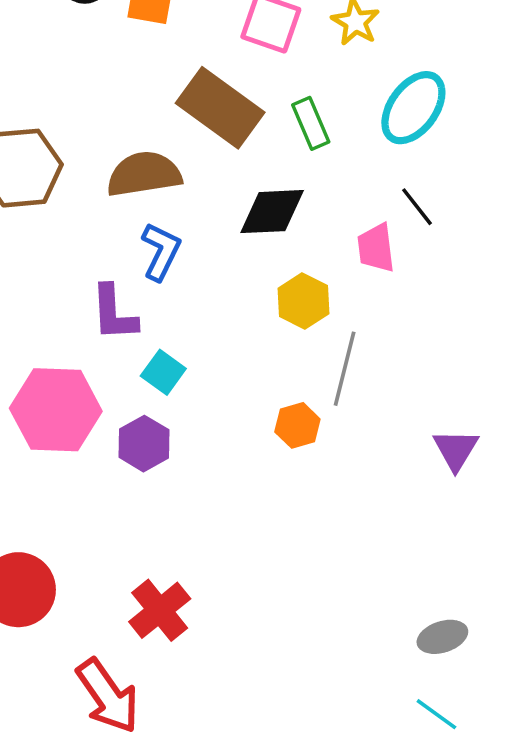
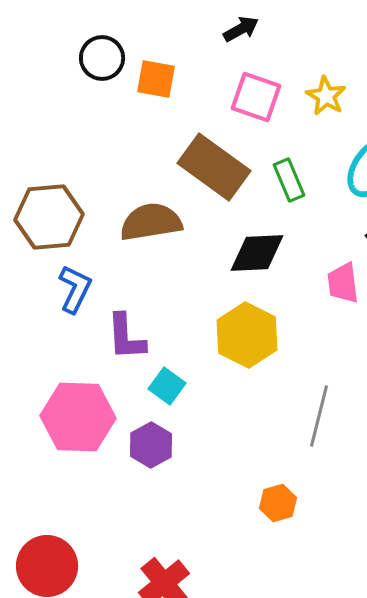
blue L-shape: (161, 251) -> (75, 289), moved
yellow hexagon: (303, 301) -> (247, 335), moved, size x1.4
gray line: (345, 369) -> (319, 416), moved
orange hexagon: (297, 425) -> (278, 503), moved

